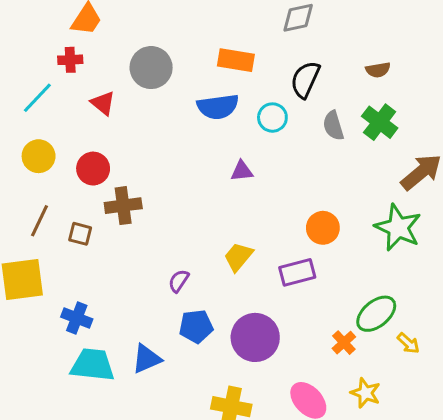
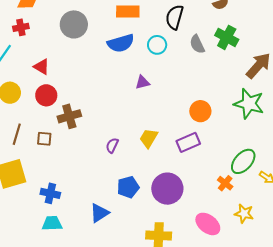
red triangle: (103, 103) -> (42, 67), moved
purple semicircle: (179, 281) -> (112, 145), moved
cyan trapezoid: (92, 365) -> (52, 223), moved, size x0.7

